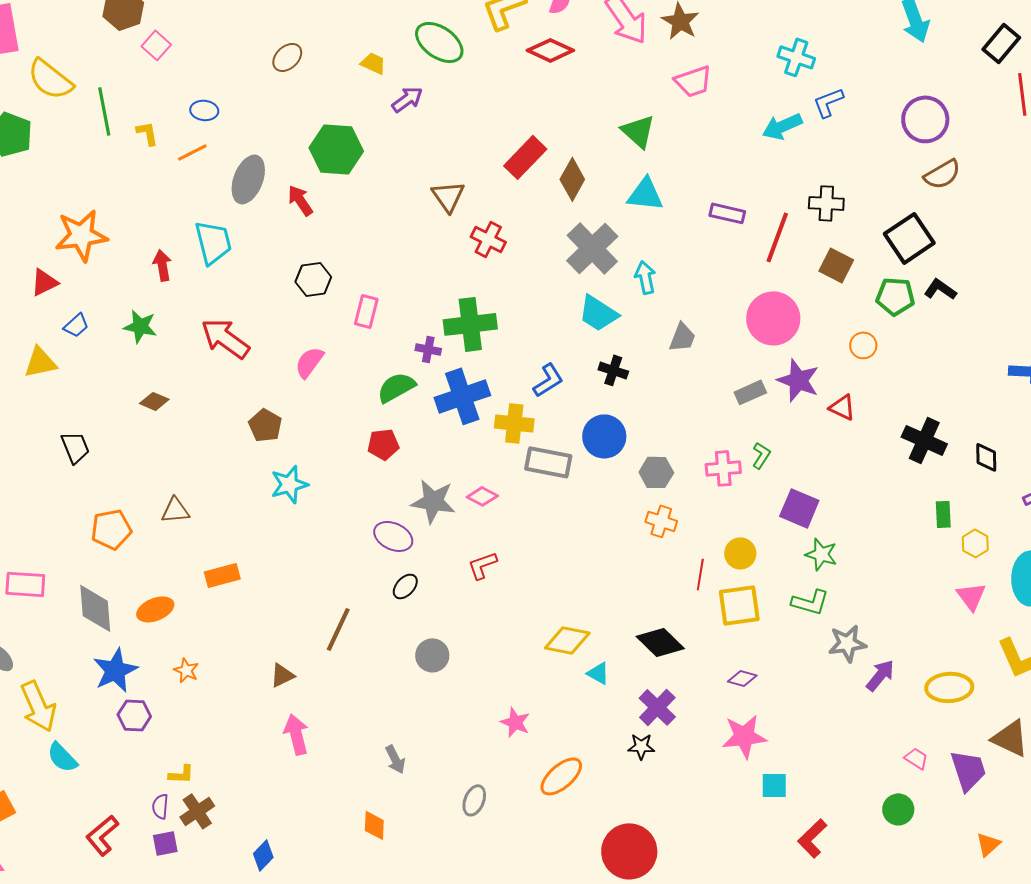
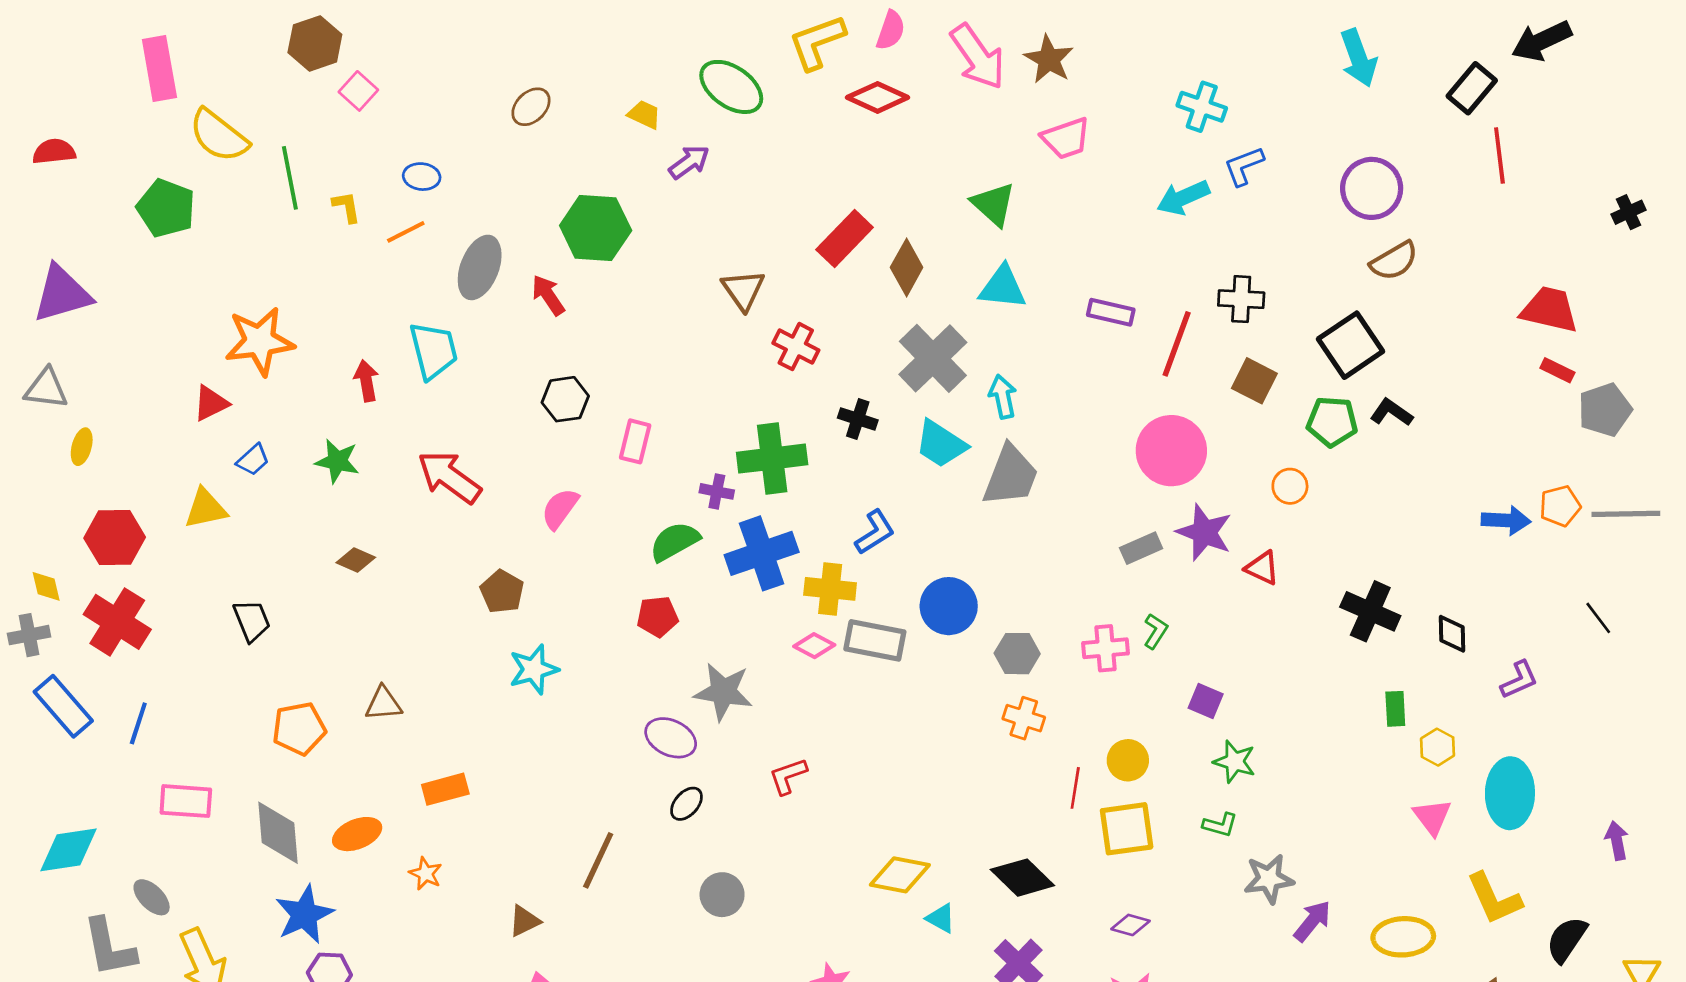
gray trapezoid: (682, 337) -> (1011, 476), moved, size x1.6
black cross: (613, 370) -> (858, 419), moved
pink diamond: (482, 496) -> (814, 646), moved
purple square: (799, 508) -> (1206, 701), size x0.7
green L-shape: (810, 602) -> (1220, 825), size x0.7
orange star: (186, 670) -> (426, 874), moved

